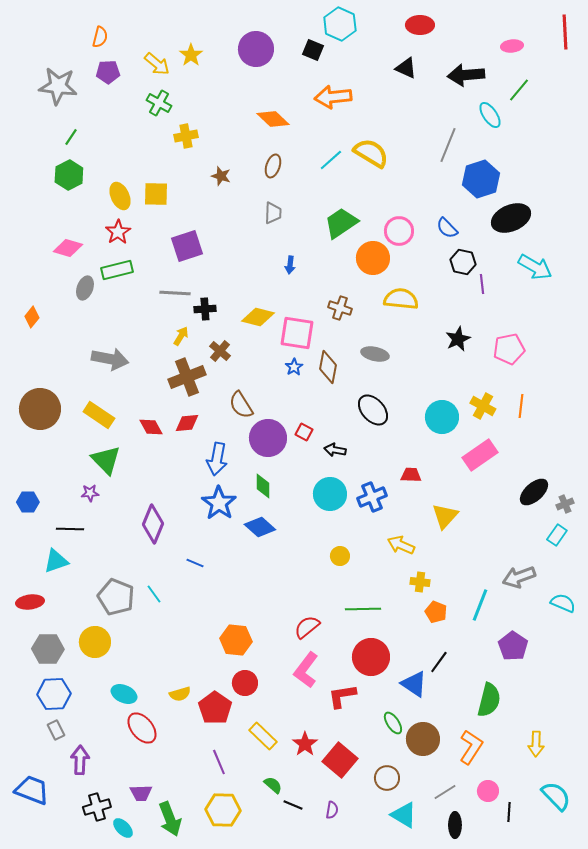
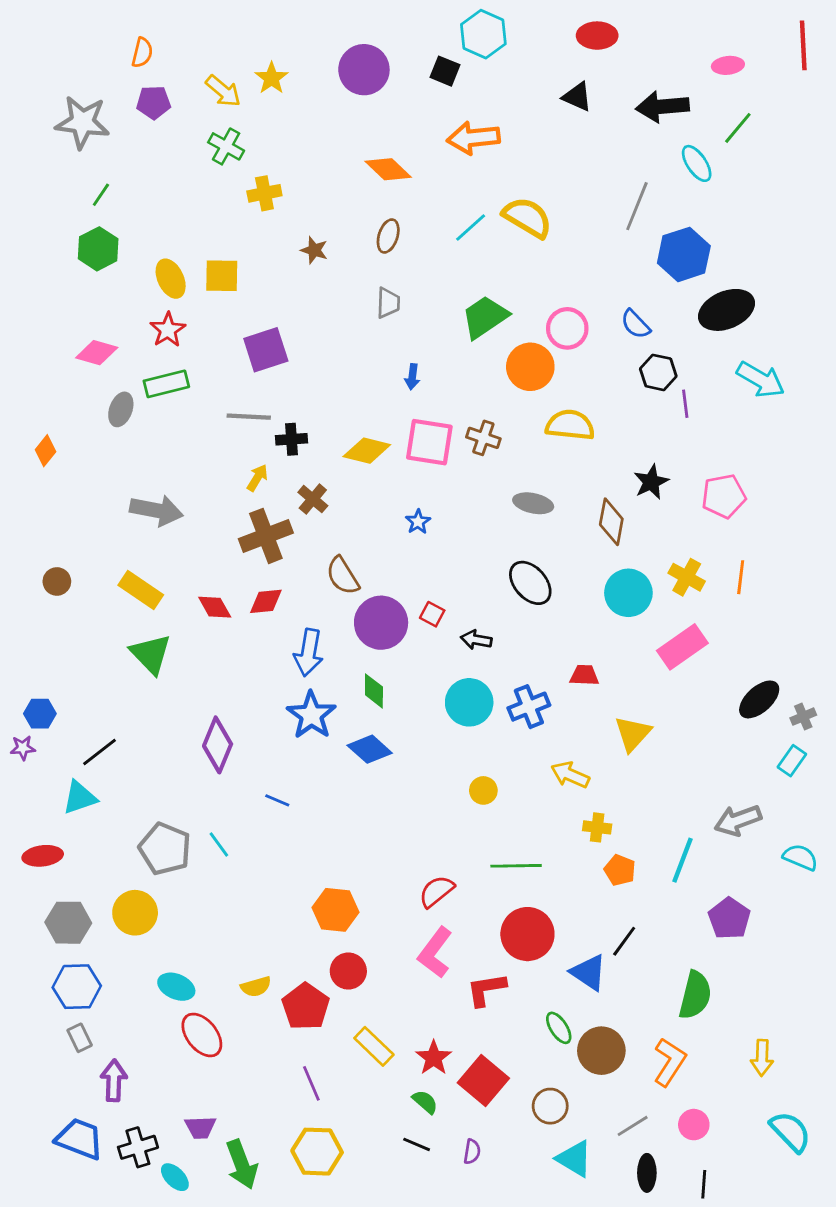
pink square: (297, 333) -> (429, 442), moved
brown diamond: (328, 367) -> (611, 522), moved
brown circle: (40, 409) -> (57, 581), size x0.5
purple star: (90, 493) -> (23, 748), moved
black line: (70, 529) -> (100, 752), turned -40
green semicircle: (273, 785) -> (425, 1102), moved
blue trapezoid: (32, 790) -> (80, 1139), moved
black line: (509, 812) -> (704, 1184), moved

